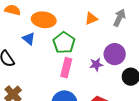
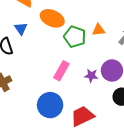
blue triangle: (29, 39) -> (21, 29), moved
green pentagon: (64, 43) -> (75, 37), moved, turned -30

